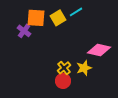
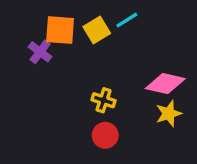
yellow cross: (64, 68) -> (104, 100), moved, turned -32
yellow star: (84, 68) -> (169, 114), moved

